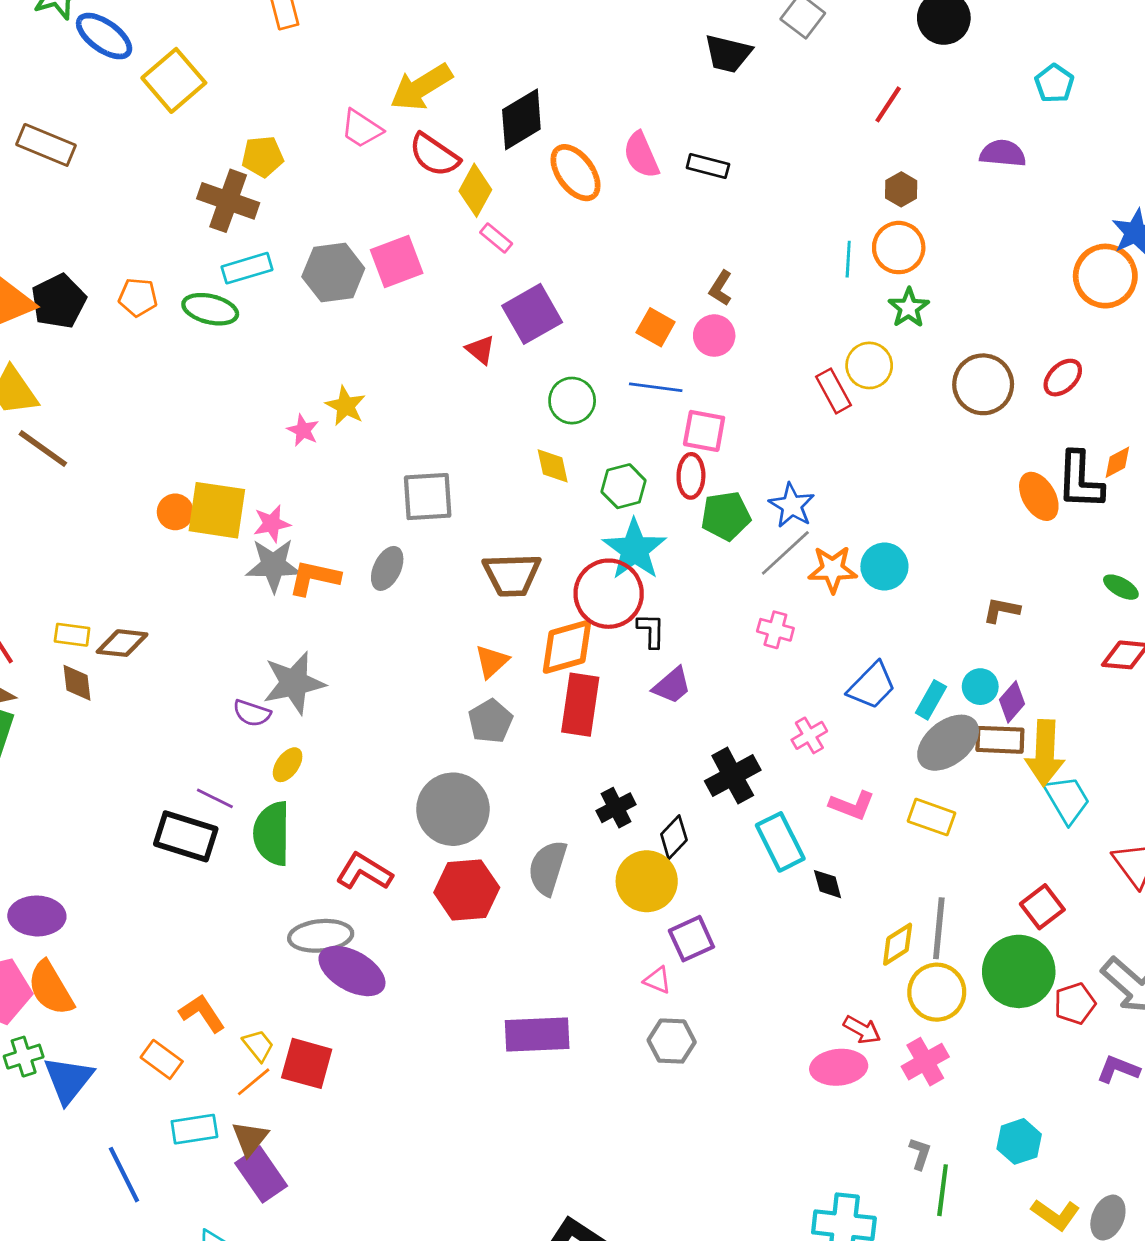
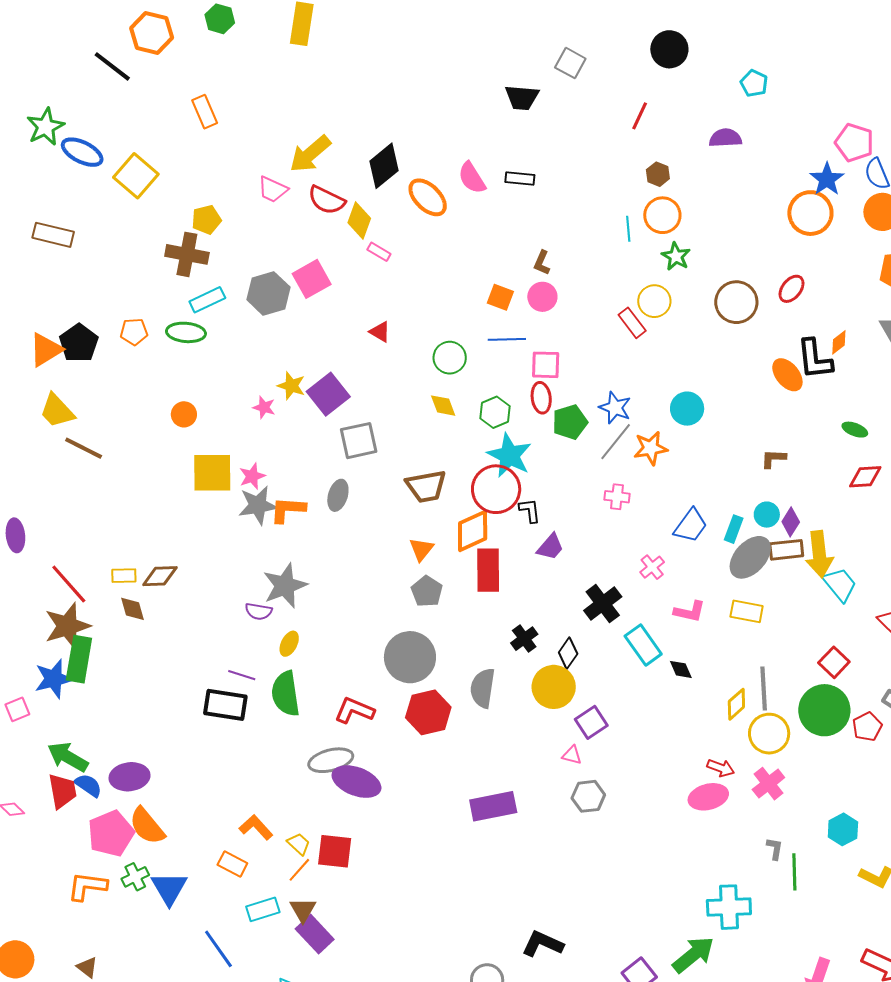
purple square: (532, 314) -> (328, 394), moved
orange circle: (175, 512) -> (184, 414), moved
cyan circle: (884, 566) -> (687, 409), moved

